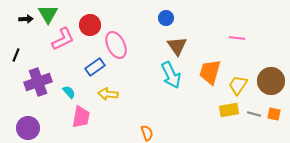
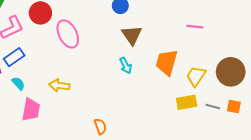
blue rectangle: (95, 67) -> (14, 57), moved
cyan arrow: (171, 75) -> (126, 66), size x0.6

